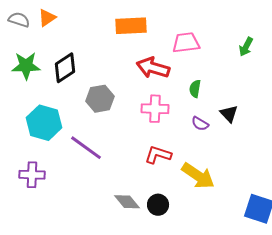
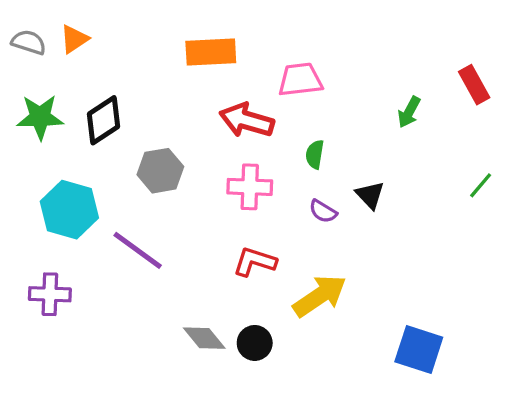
green arrow: (246, 47) -> (409, 112), moved
yellow arrow: (198, 176) -> (320, 296), turned -68

